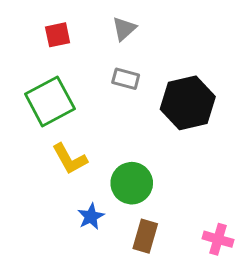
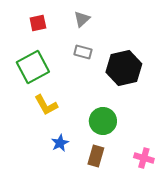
green circle: (132, 183) -> (103, 121), moved

